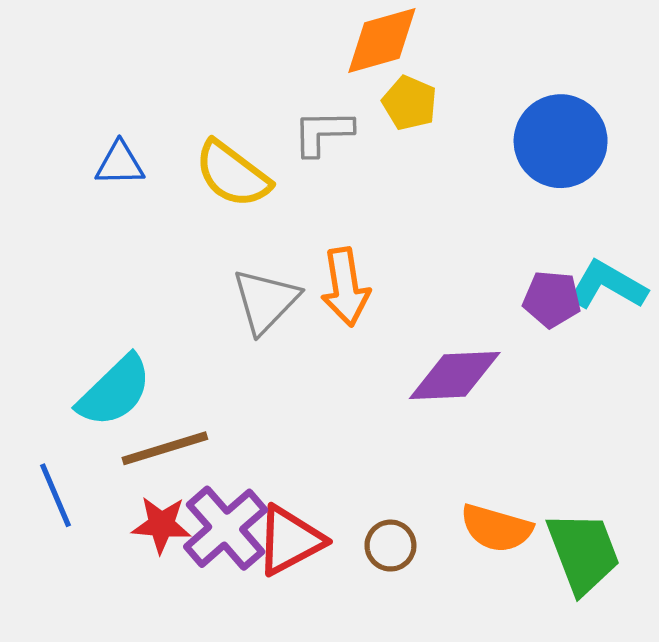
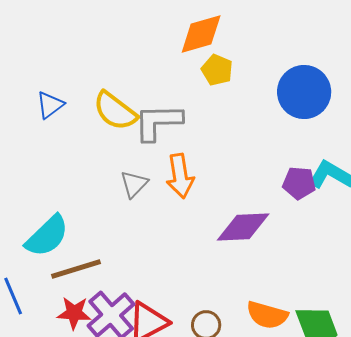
gray L-shape: (323, 132) -> (158, 122), moved, size x1.4
blue triangle: (120, 164) -> (50, 105), turned -36
gray triangle: (266, 301) -> (134, 184), size x0.7

